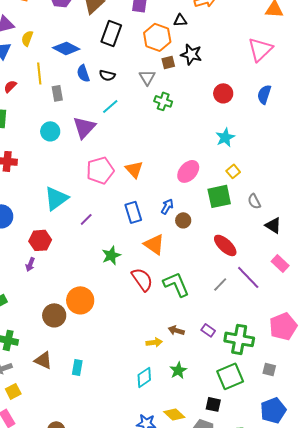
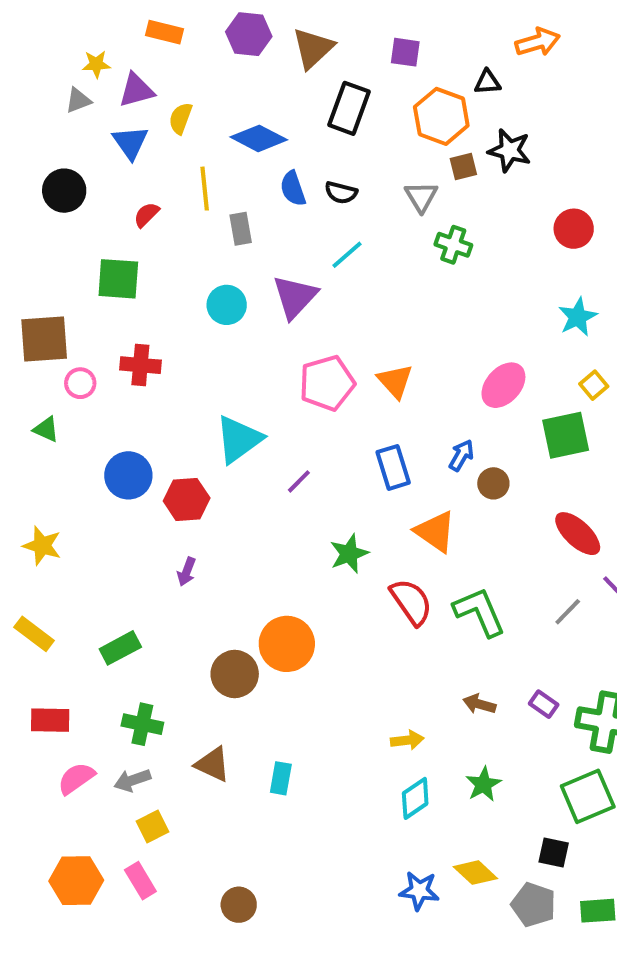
red hexagon: (40, 240) -> (187, 499), moved
yellow arrow: (154, 342) -> (407, 740), moved

